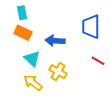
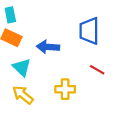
yellow cross: (58, 72) -> (65, 89), moved, turned -30

